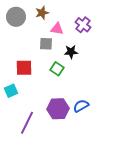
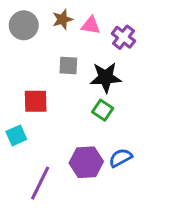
pink triangle: (57, 29) -> (91, 25), moved
black star: (71, 52) -> (106, 77), size x1.5
green square: (57, 69) -> (103, 110), moved

